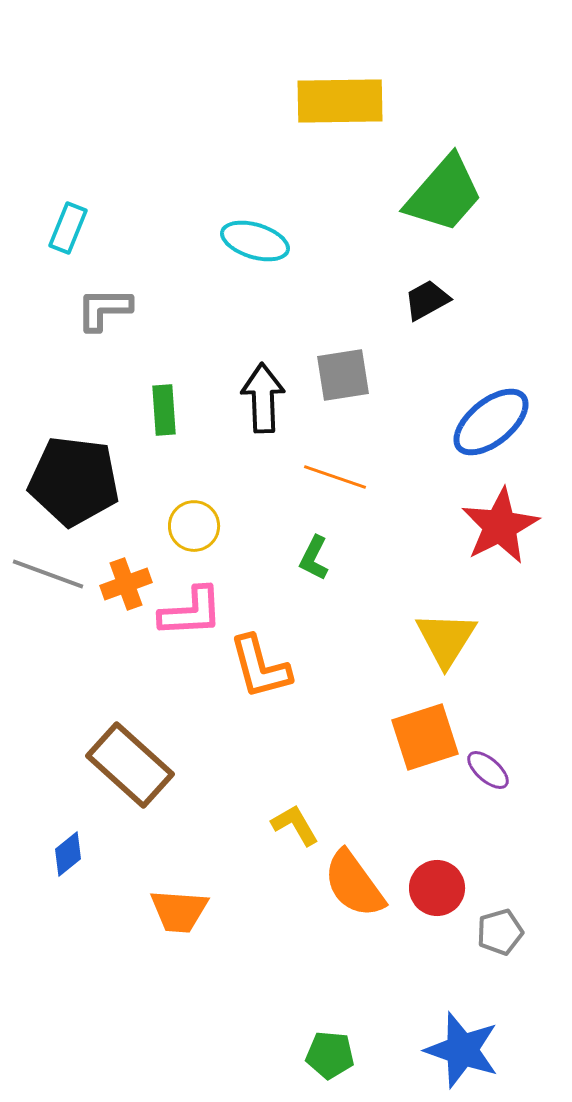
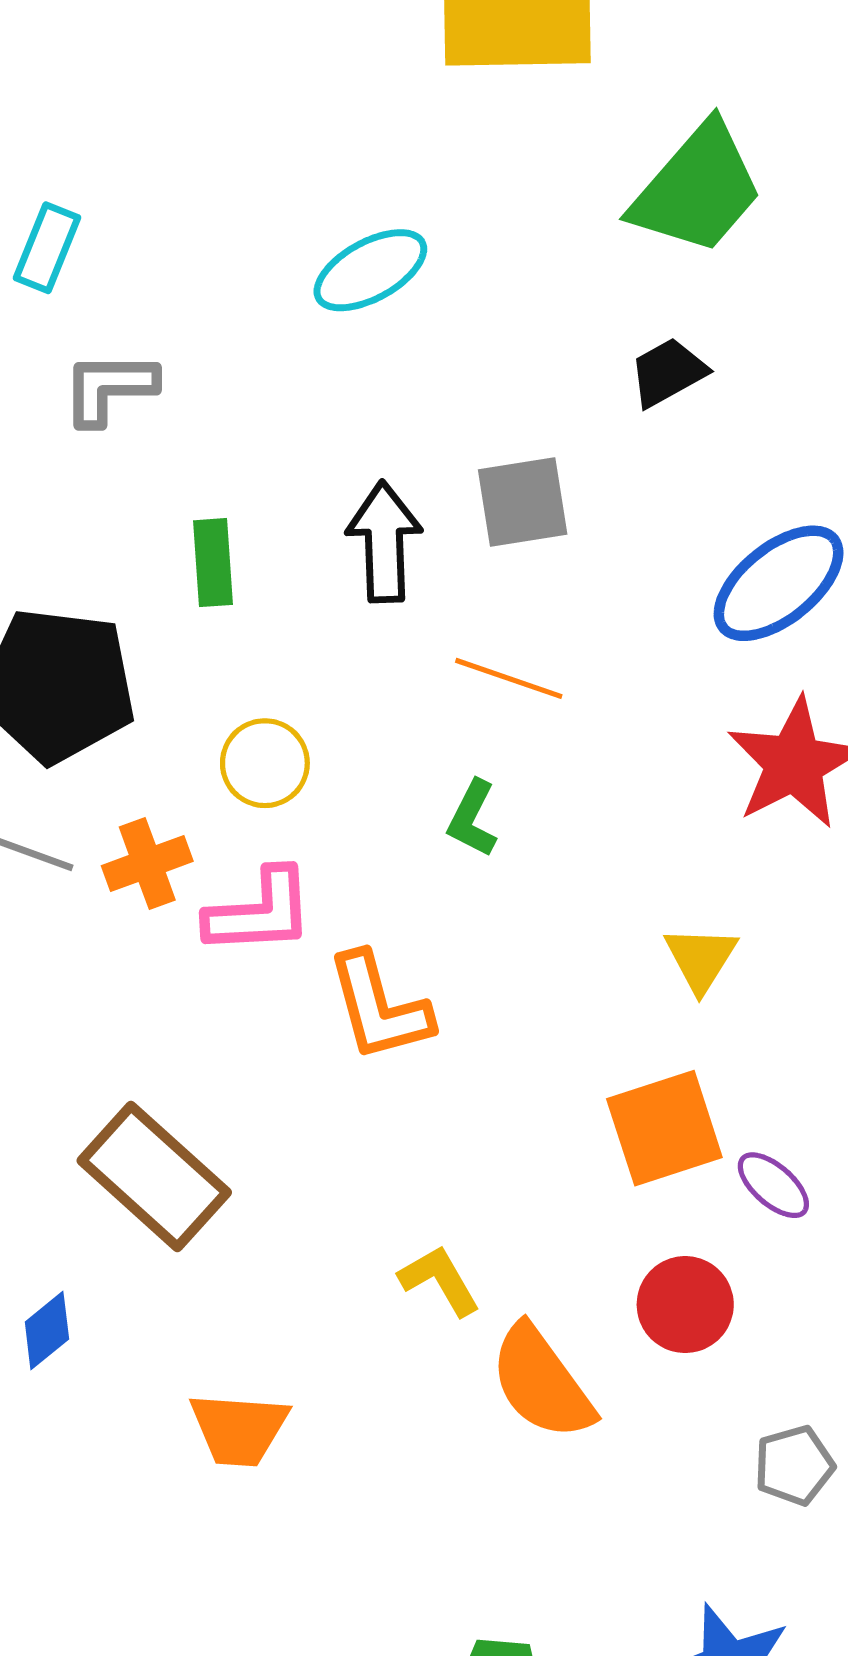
cyan ellipse: (255, 241) -> (370, 270), turned -46
yellow triangle: (446, 639) -> (701, 959), size x0.7
red circle: (437, 888) -> (685, 1305), moved

